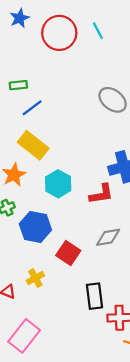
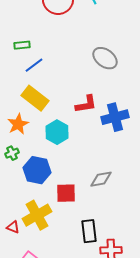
red L-shape: (101, 194) -> (86, 104), moved
red square: (68, 253) -> (66, 193), turned -35
yellow cross: (35, 278) -> (37, 215), size x1.8

